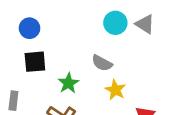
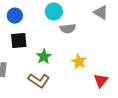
cyan circle: (115, 23) -> (54, 12), moved
gray semicircle: (102, 63) -> (68, 29), moved, turned -35

